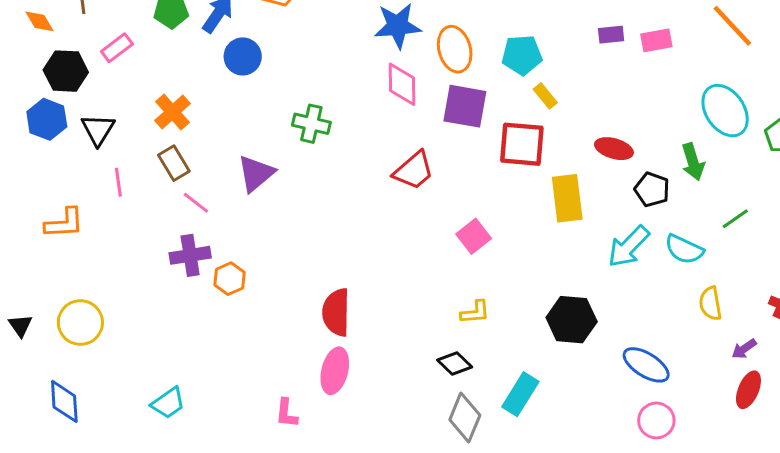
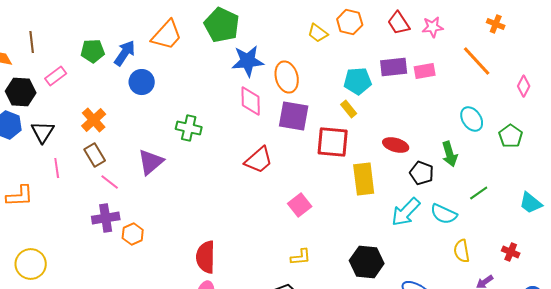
purple rectangle: (611, 35) -> (394, 67), size x1.5
cyan pentagon: (522, 55) -> (358, 81), moved
cyan ellipse: (725, 111) -> (472, 119), size x0.7

